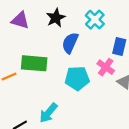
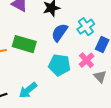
cyan cross: (95, 20) -> (86, 27), moved

